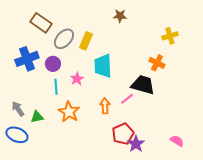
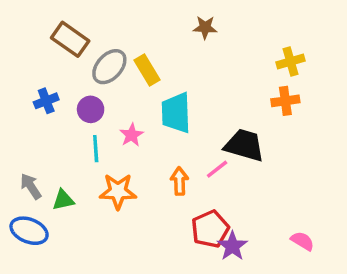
yellow rectangle: (86, 41) -> (147, 70), turned -54
blue cross: (27, 59) -> (46, 101), size x0.6
orange cross: (157, 63) -> (285, 101), moved, turned -35
orange star: (69, 112) -> (118, 191), turned -30

